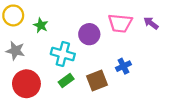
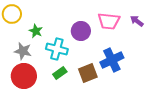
green star: (41, 25) -> (36, 31), moved
gray star: (15, 51) -> (23, 51), moved
blue cross: (123, 66) -> (112, 60), size x1.6

